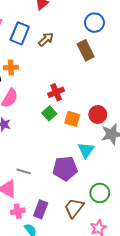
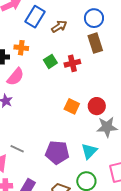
blue circle: (94, 23) -> (94, 18), moved
red cross: (56, 92) -> (72, 63), moved
green square: (49, 113) -> (50, 61), moved
cyan triangle: (86, 150) -> (89, 151), moved

